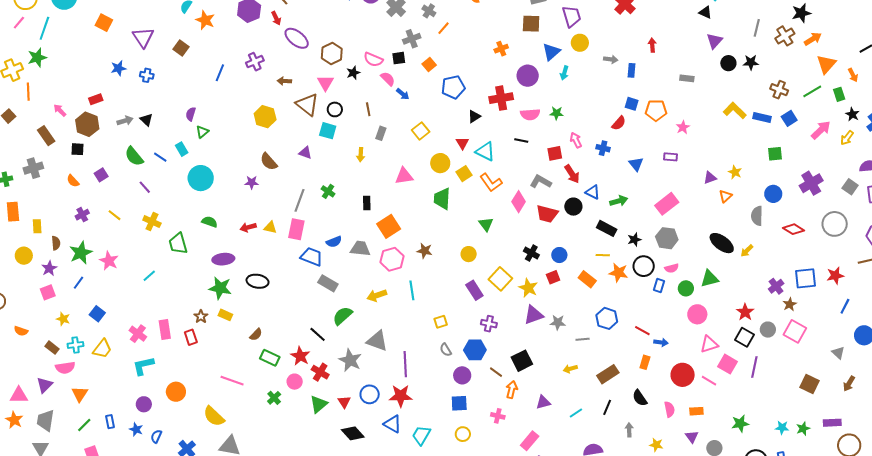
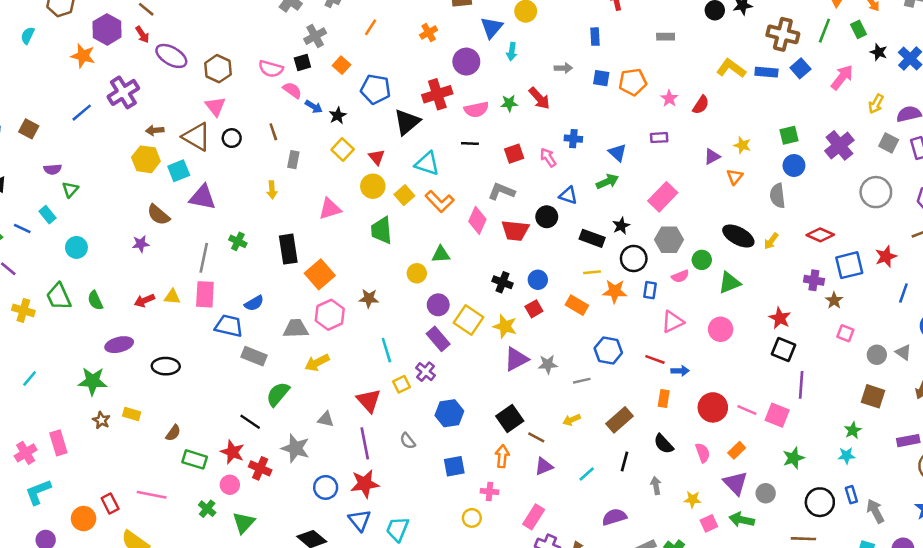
orange star: (205, 20) -> (83, 56), moved
orange line: (444, 28) -> (371, 27), moved
brown square: (181, 48) -> (29, 129), moved
gray arrow: (611, 59) -> (563, 68), moved
purple cross: (255, 62) -> (123, 92), size x1.4
blue line: (220, 73) -> (82, 113), turned 36
black star: (353, 73) -> (338, 116), moved
brown arrow: (284, 81) -> (155, 130), moved
blue pentagon: (453, 87) -> (376, 89), turned 30
brown cross: (779, 90) -> (783, 34), size x1.4
green line: (812, 91) -> (824, 31), turned -30
purple semicircle: (191, 114) -> (53, 169), turned -104
black triangle: (474, 116) -> (407, 122), size x1.6
red semicircle: (619, 123) -> (701, 105), moved
cyan square: (328, 131) -> (179, 171), moved, turned -30
yellow arrow: (847, 138) -> (876, 104), moved
pink arrow: (576, 140) -> (548, 158), moved
red triangle: (462, 143) -> (377, 157), moved
purple triangle: (305, 153) -> (203, 197), size x1.6
green square: (775, 154) -> (789, 135), moved
red arrow: (572, 174) -> (539, 98), moved
cyan circle: (201, 178) -> (76, 247), size x0.7
green arrow: (619, 201) -> (607, 182), moved
black rectangle: (367, 203) -> (288, 249), size x1.6
green semicircle: (210, 222) -> (95, 300), turned -126
green triangle: (486, 224) -> (441, 254), turned -49
red diamond: (793, 229) -> (820, 235), moved
black star: (634, 240) -> (621, 226), moved
green trapezoid: (178, 244) -> (59, 297), moved
gray trapezoid: (360, 249) -> (296, 329), moved
yellow circle: (469, 254) -> (417, 273), moved
black circle: (644, 266) -> (634, 259), moved
blue rectangle: (659, 286) -> (650, 290), moved
purple cross: (776, 286) -> (814, 280), turned -35
green star: (220, 288) -> (93, 381), moved
green circle: (686, 288) -> (702, 260), moved
cyan line: (412, 290) -> (386, 350), moved
purple cross: (489, 324) -> (425, 372), moved, turned 35
gray circle: (768, 330) -> (877, 355), moved
pink square: (795, 331) -> (845, 333), size x0.6
pink cross: (138, 334) -> (26, 453), turned 30
red rectangle: (191, 337) -> (110, 503), moved
gray triangle: (377, 341) -> (326, 419), size x0.6
pink triangle: (709, 344) -> (673, 322), moved
gray semicircle: (446, 350) -> (408, 441), moved
pink square: (728, 364) -> (777, 415), moved
brown line: (496, 372) -> (536, 437), moved
purple circle: (462, 375) -> (438, 305), moved
red triangle: (344, 402) -> (369, 401), moved, size x1.5
blue square: (459, 403) -> (454, 466), moved
green triangle: (319, 404) -> (244, 523), moved
orange rectangle: (696, 411) -> (737, 450), turned -32
blue triangle: (393, 424) -> (360, 520), turned 30
green star: (803, 429) -> (853, 430), moved
yellow circle: (463, 434) -> (472, 518), moved
purple triangle: (692, 437) -> (735, 483), size x1.5

